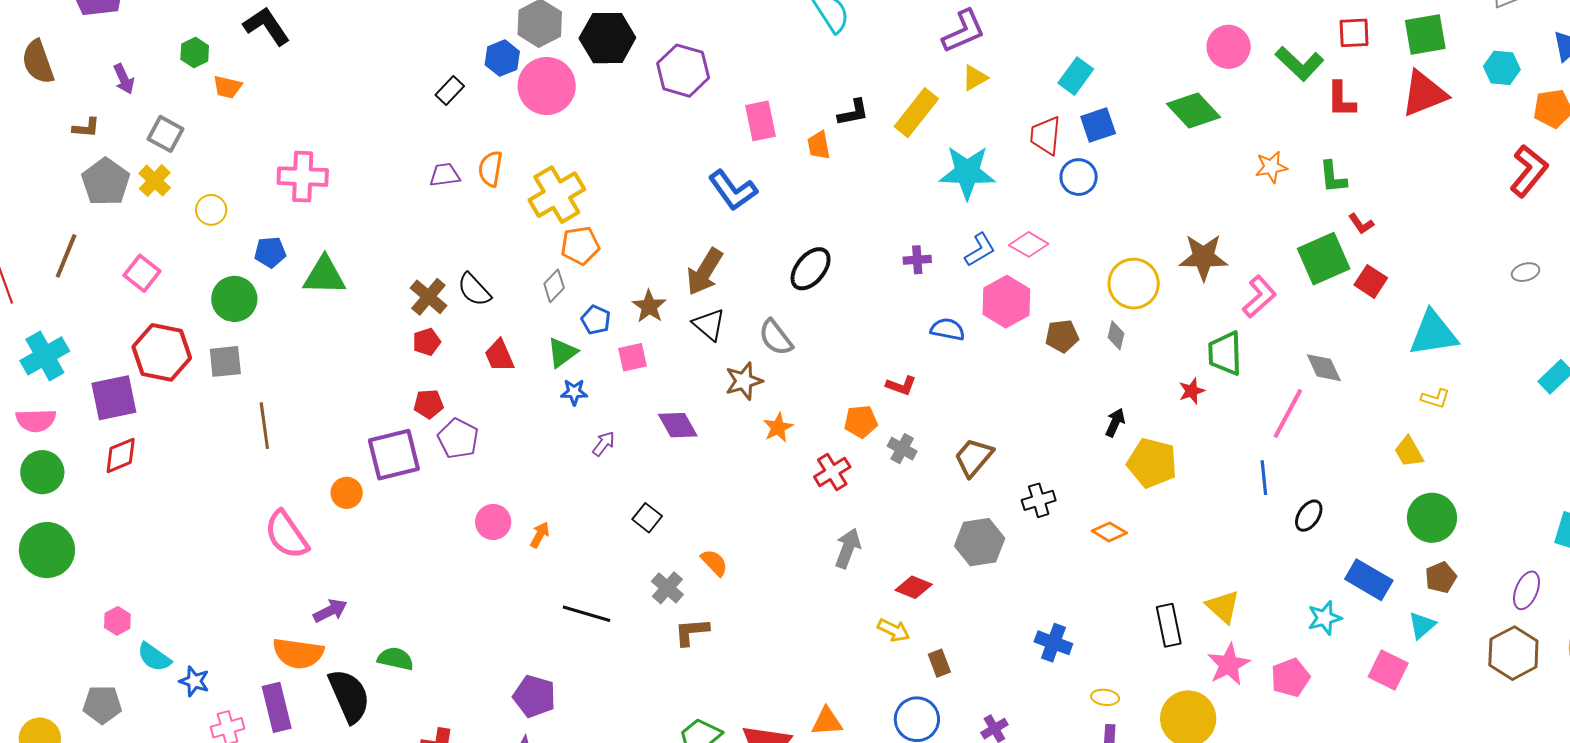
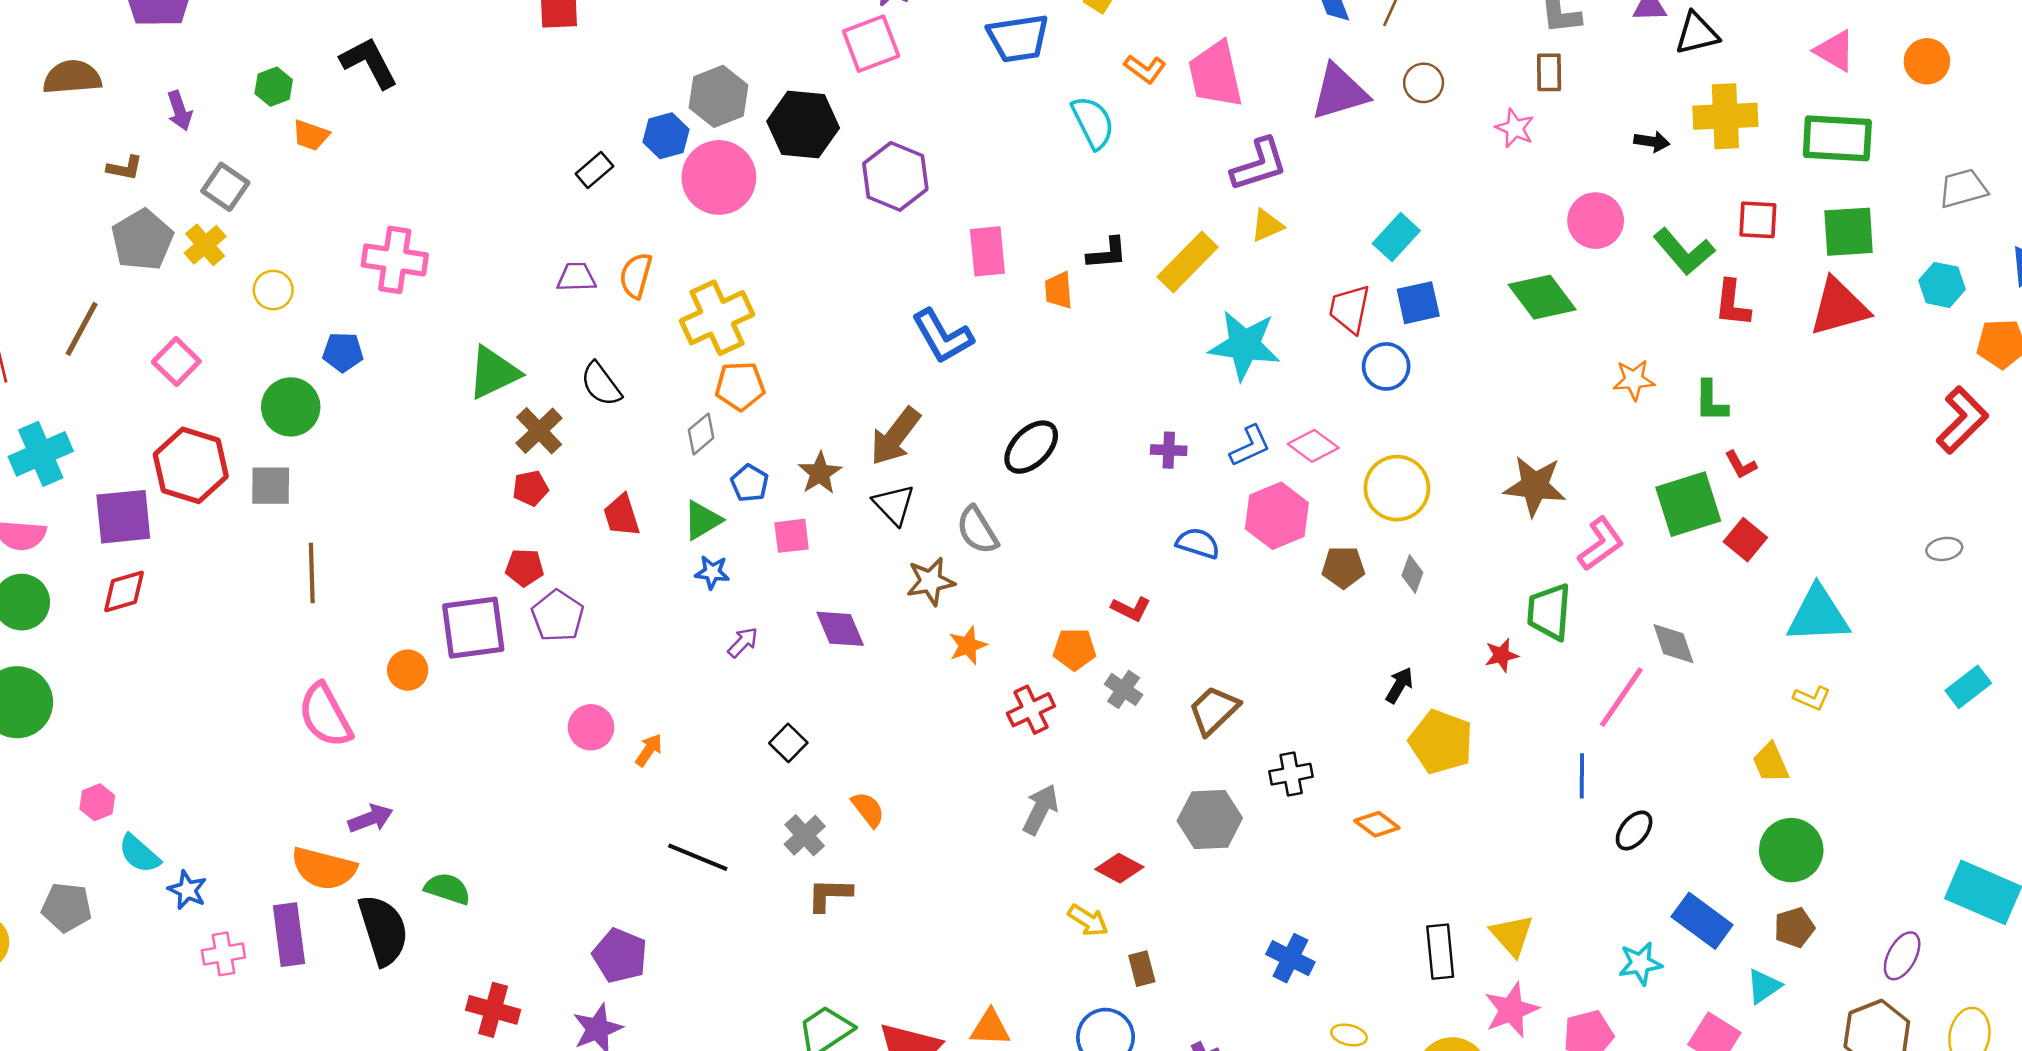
brown semicircle: (38, 62) -> (72, 77), turned 99
green triangle: (324, 276) -> (494, 373), moved, turned -33
yellow circle: (1134, 284) -> (1397, 488), moved
black semicircle: (474, 290) -> (601, 384), moved

